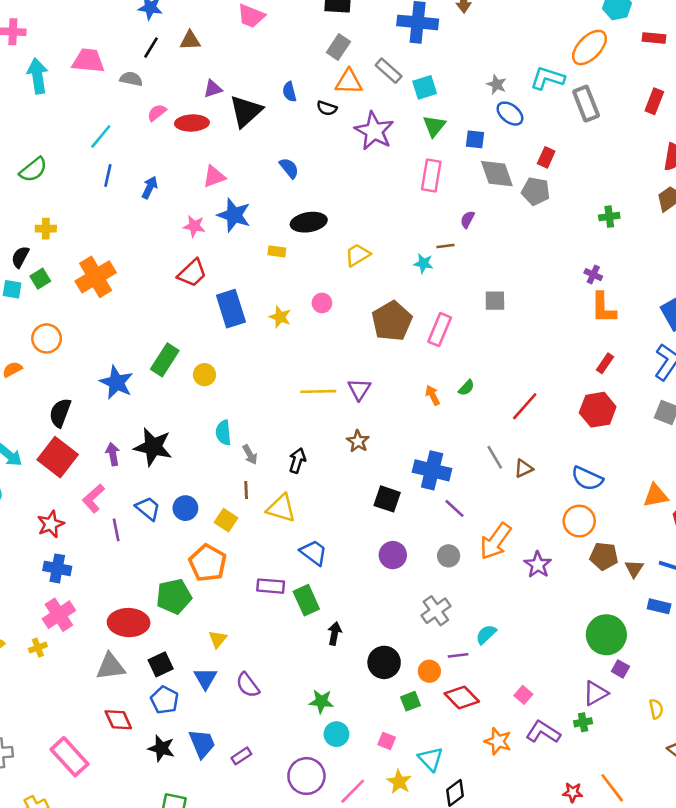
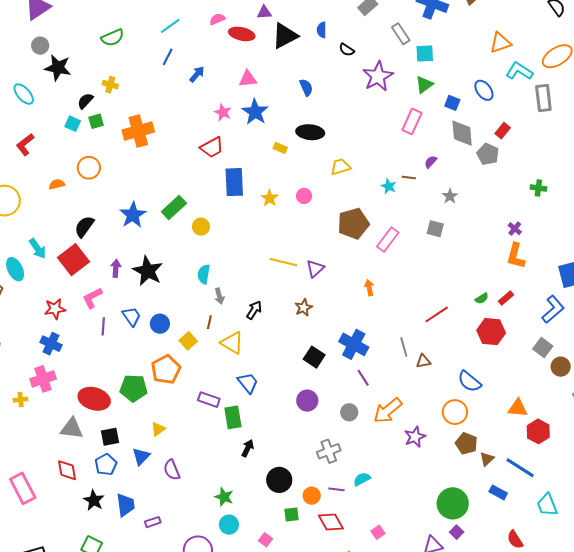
orange triangle: (349, 82) -> (500, 43), moved, turned -35
gray star: (497, 84) -> (450, 196), moved
green semicircle: (466, 388) -> (482, 298), moved

